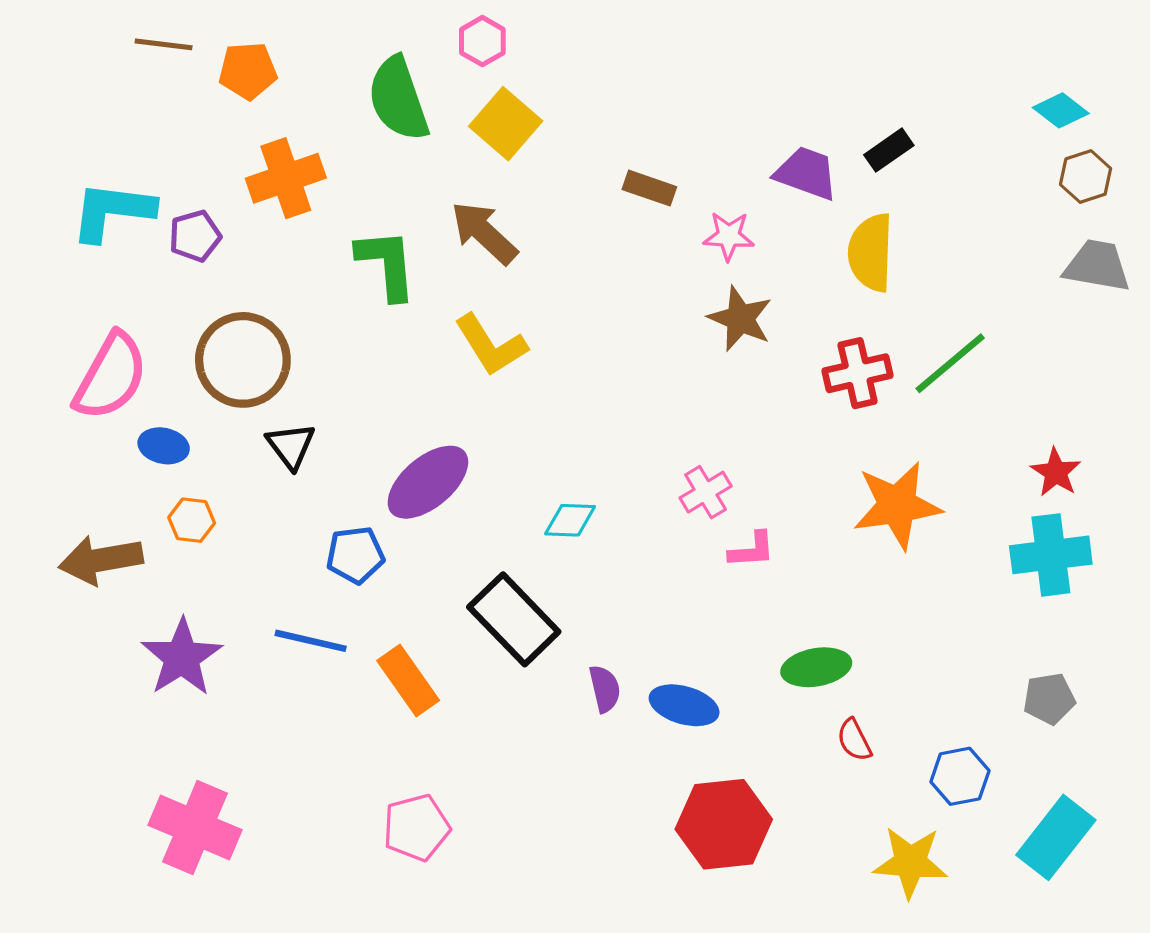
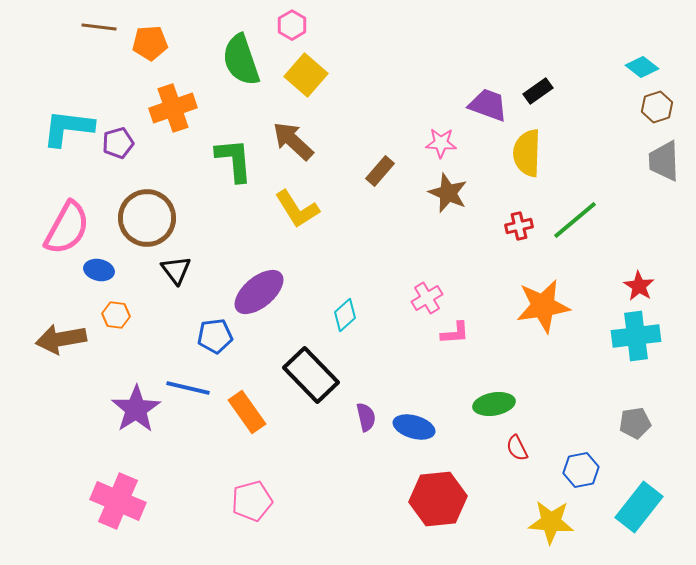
brown rectangle: (649, 188) -> (380, 171), moved, turned -68
gray trapezoid: (1097, 266) -> (664, 161), turned -102
red cross: (858, 373) -> (519, 226), size x0.7
cyan diamond: (570, 520) -> (345, 315), turned -44
purple star: (182, 657) -> (136, 409), moved

